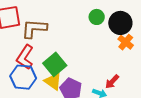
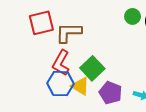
yellow triangle: (53, 81) -> (80, 86), moved

